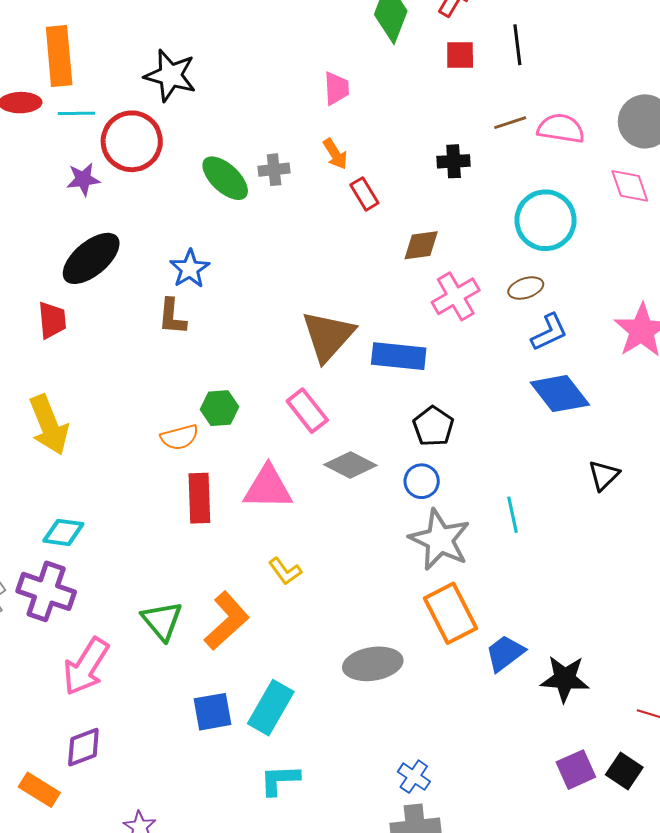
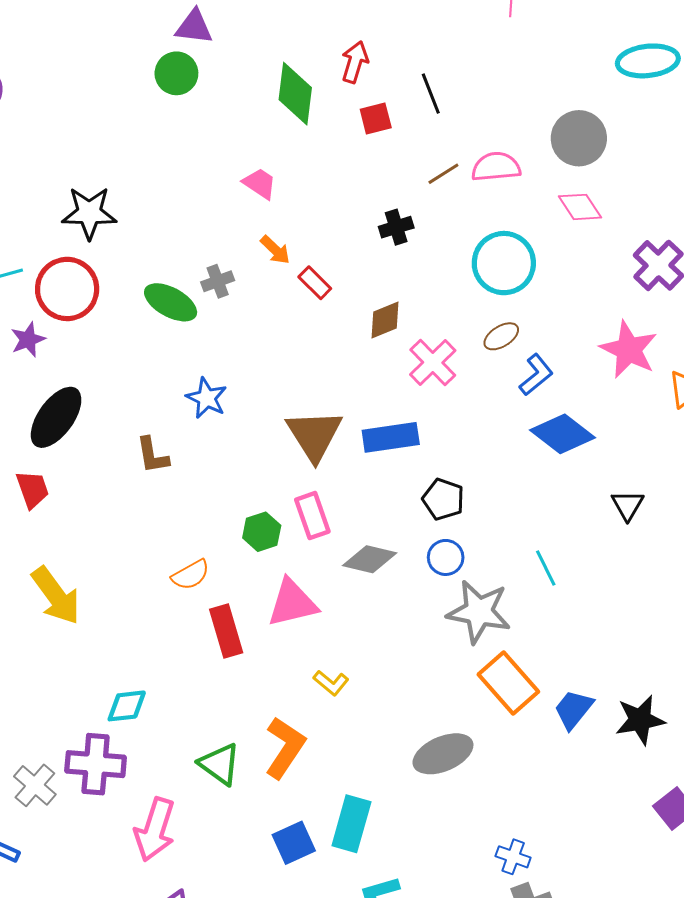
pink trapezoid: (336, 88) -> (260, 183), turned -39
blue star: (190, 269) -> (207, 398), moved
green hexagon: (220, 408) -> (262, 532), moved
pink rectangle: (307, 411) -> (312, 516), turned 33
cyan diamond: (63, 532) -> (127, 706), moved

